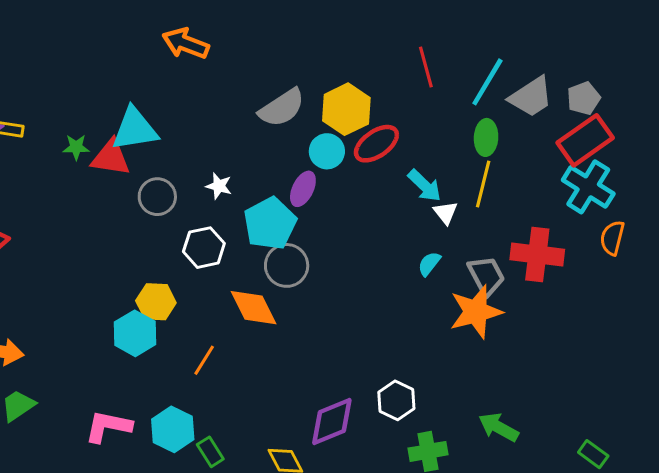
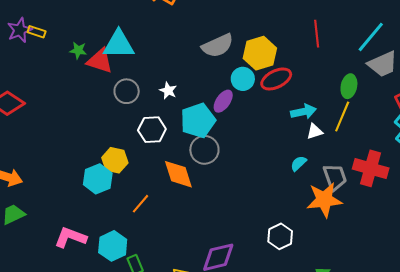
cyan line: (487, 82) -> (371, 37), moved
cyan arrow: (425, 186) -> (304, 112), turned -65
white triangle: (446, 213) -> (315, 131), turned 42
white hexagon: (396, 400) -> (280, 236), moved

